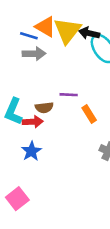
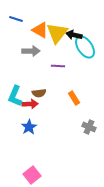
blue line: (29, 36) -> (16, 19), moved
purple line: (69, 95) -> (58, 66), moved
pink square: (17, 199) -> (32, 175), moved

